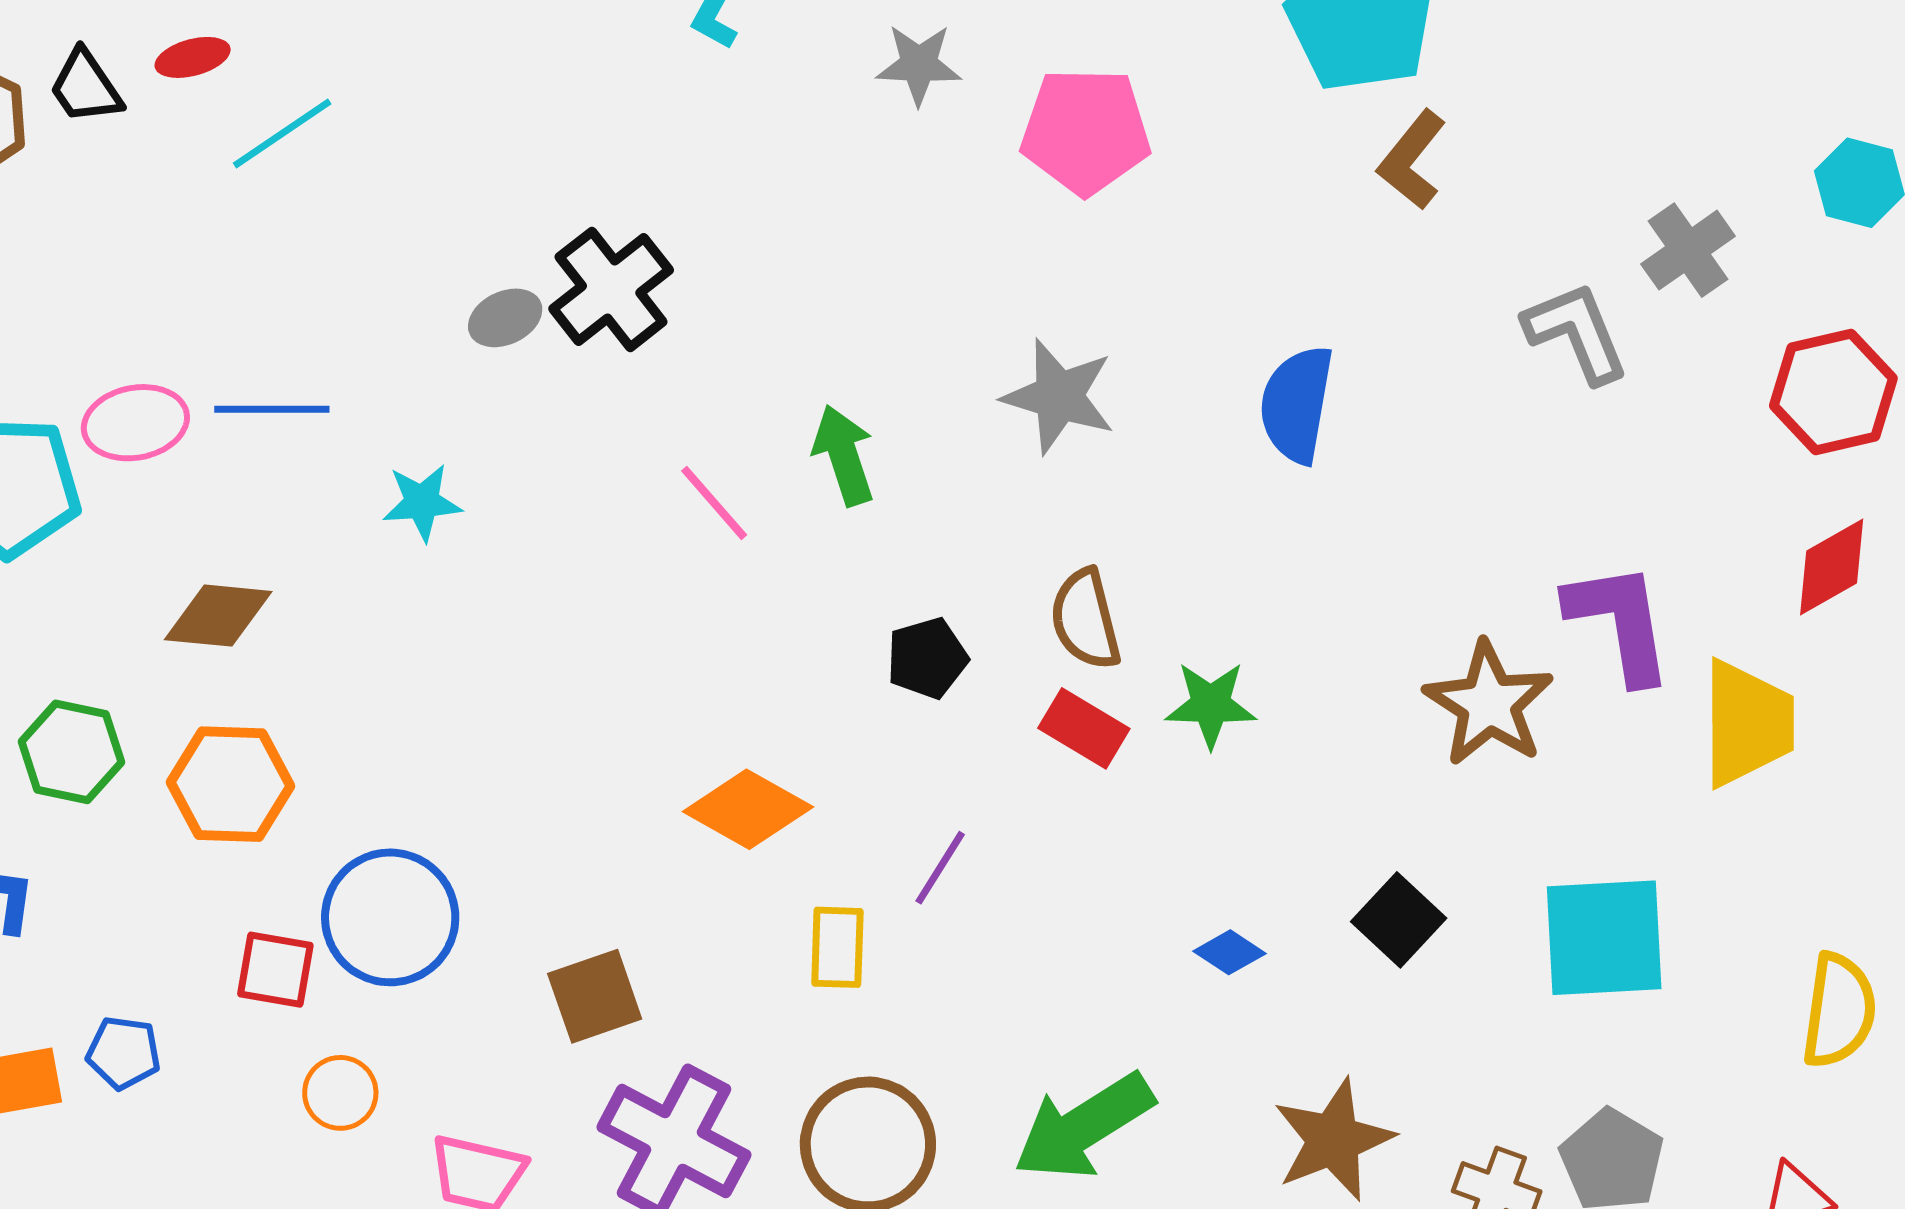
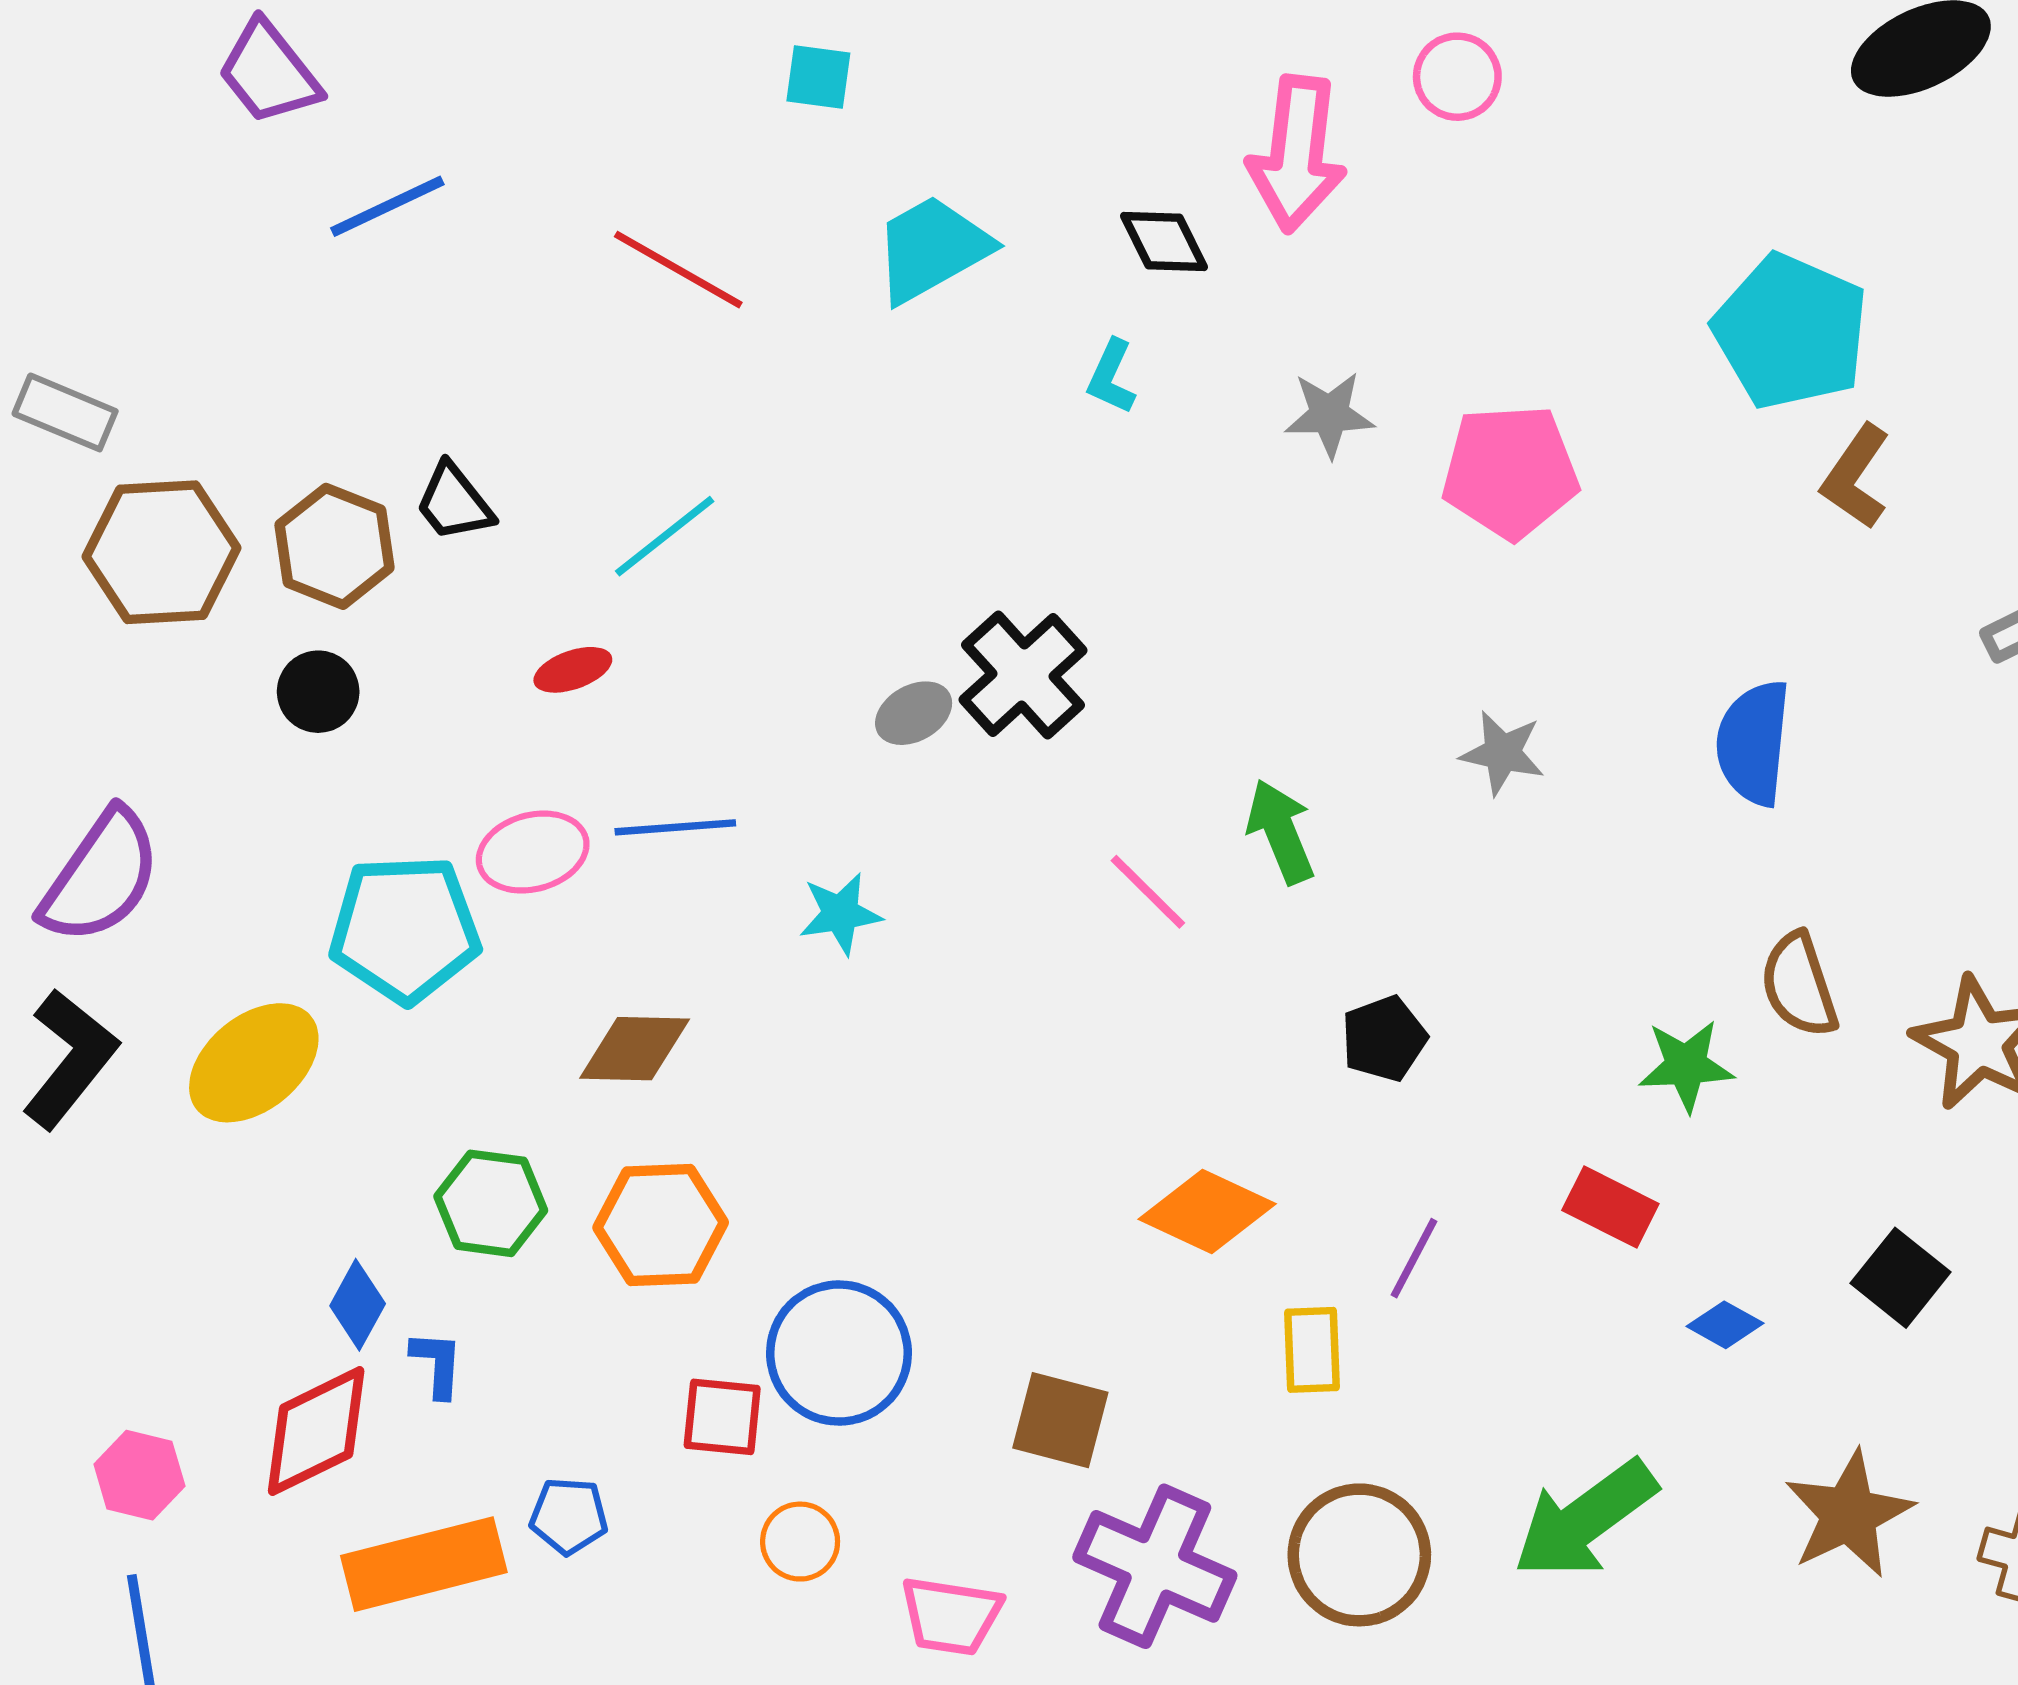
red ellipse: (193, 57) -> (573, 670), moved
gray star: (1059, 396) -> (1502, 753), size x0.7
brown semicircle: (1085, 619) -> (1799, 985), moved
red rectangle: (1084, 728) -> (1610, 1207), moved
brown square: (595, 996) -> (1060, 1420), turned 38

